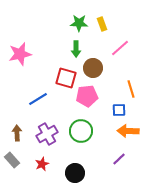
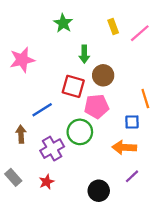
green star: (79, 23) -> (63, 23), moved, turned 30
pink line: (120, 48) -> (140, 33), moved
green circle: (81, 131) -> (80, 132), moved
orange arrow: (128, 131) -> (124, 147), moved
brown arrow: (17, 133) -> (21, 134), moved
black circle: (75, 173) -> (99, 191), moved

